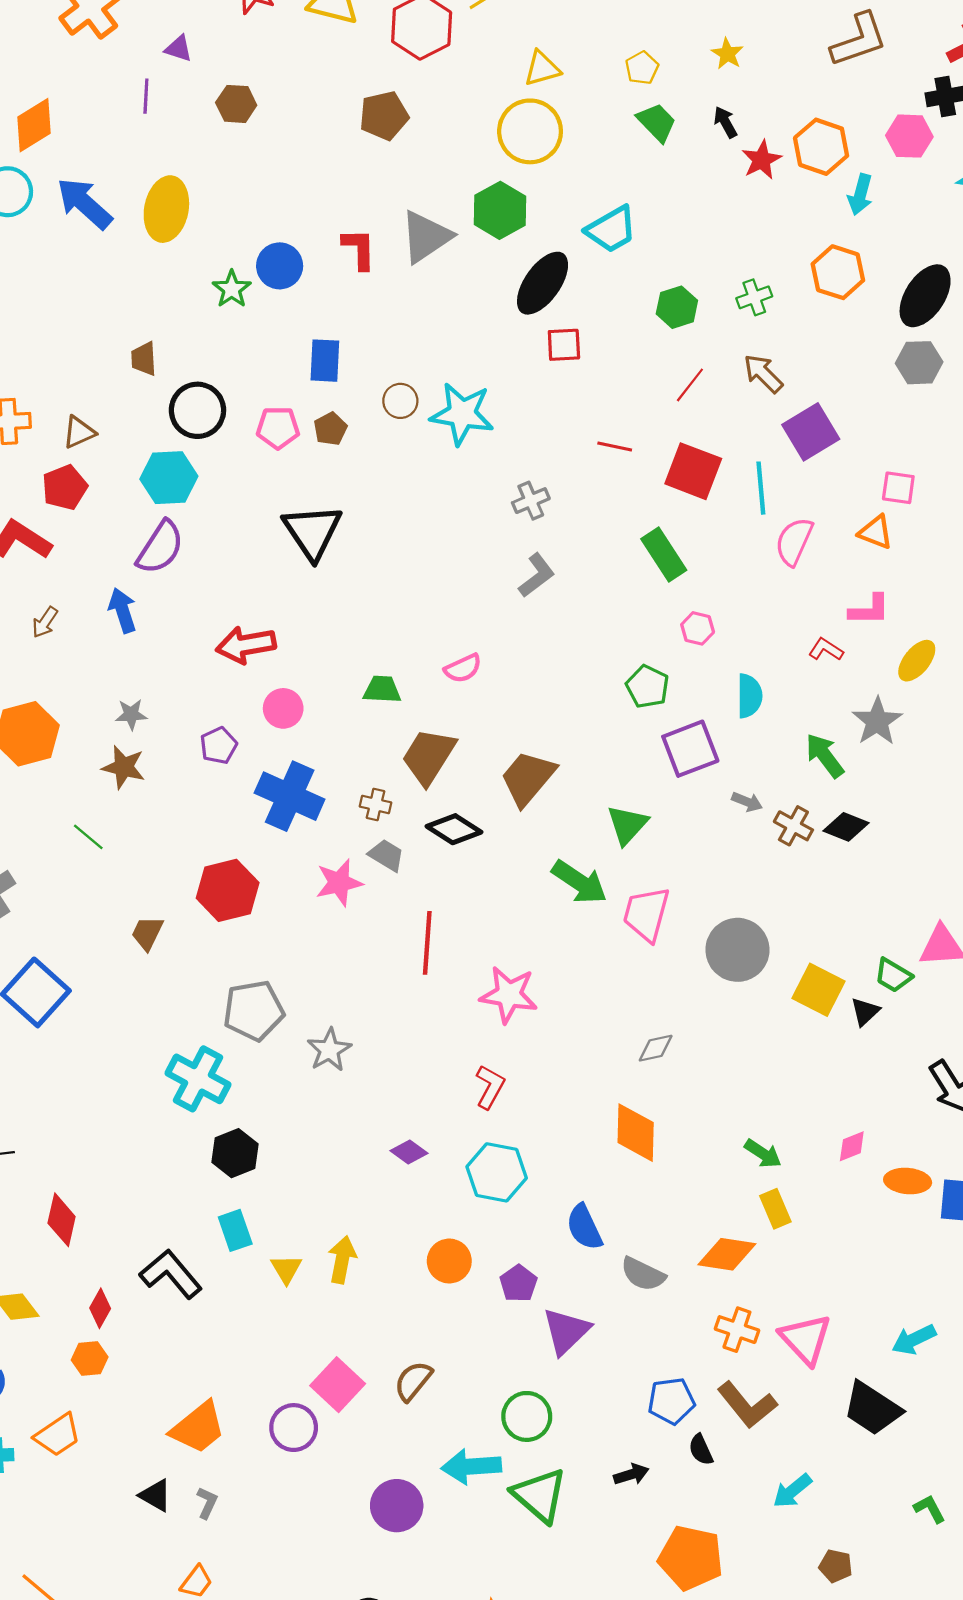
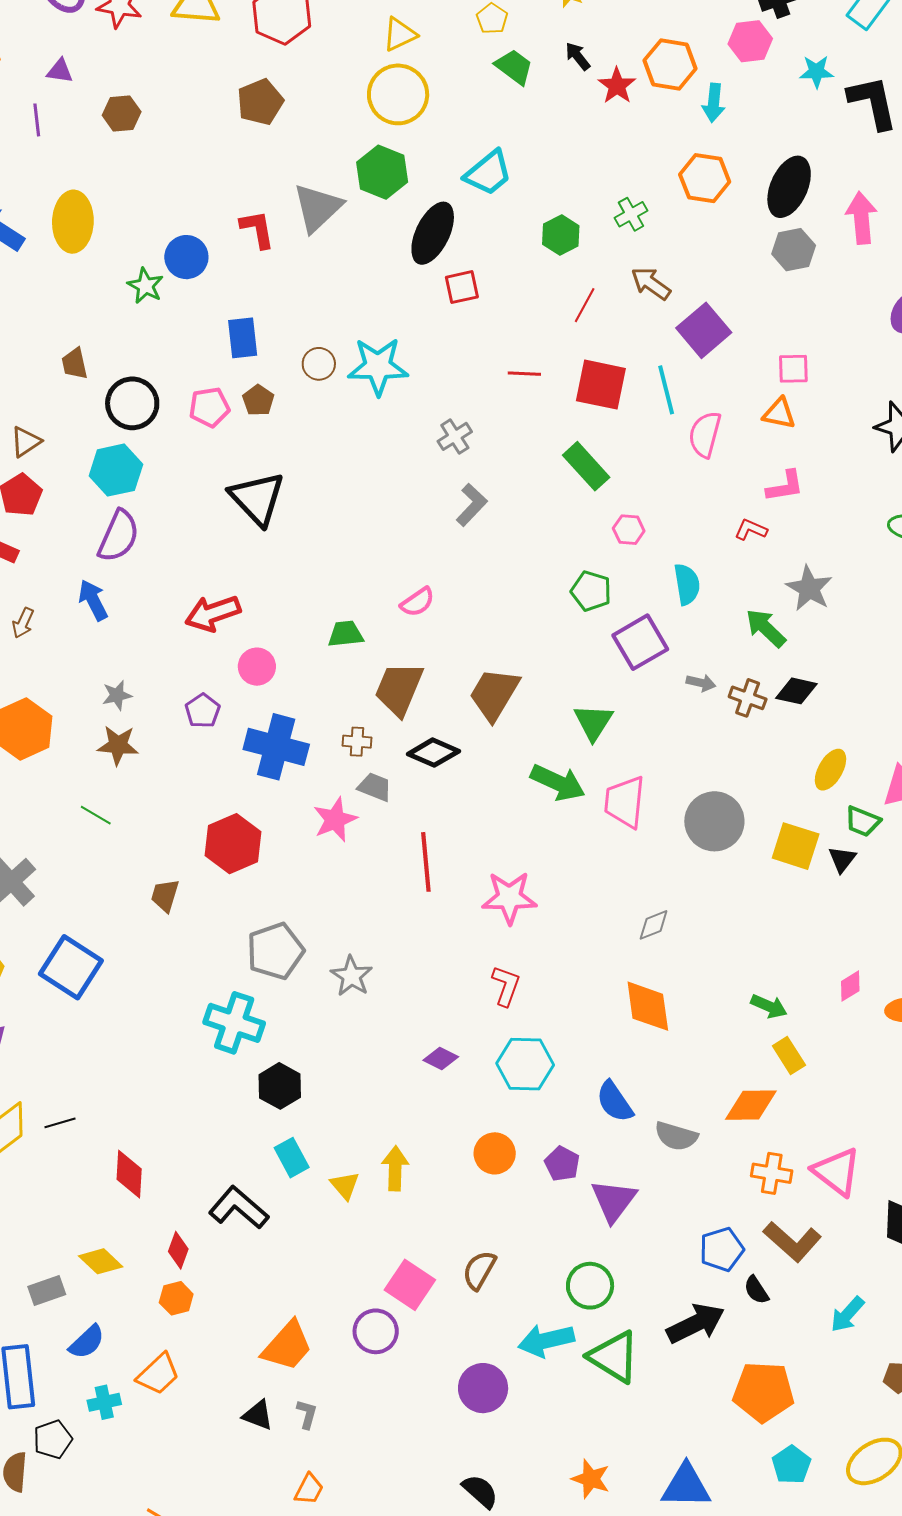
yellow ellipse: (917, 661) -> (830, 770), moved
black arrow: (631, 1474) -> (696, 1323), size x1.8

